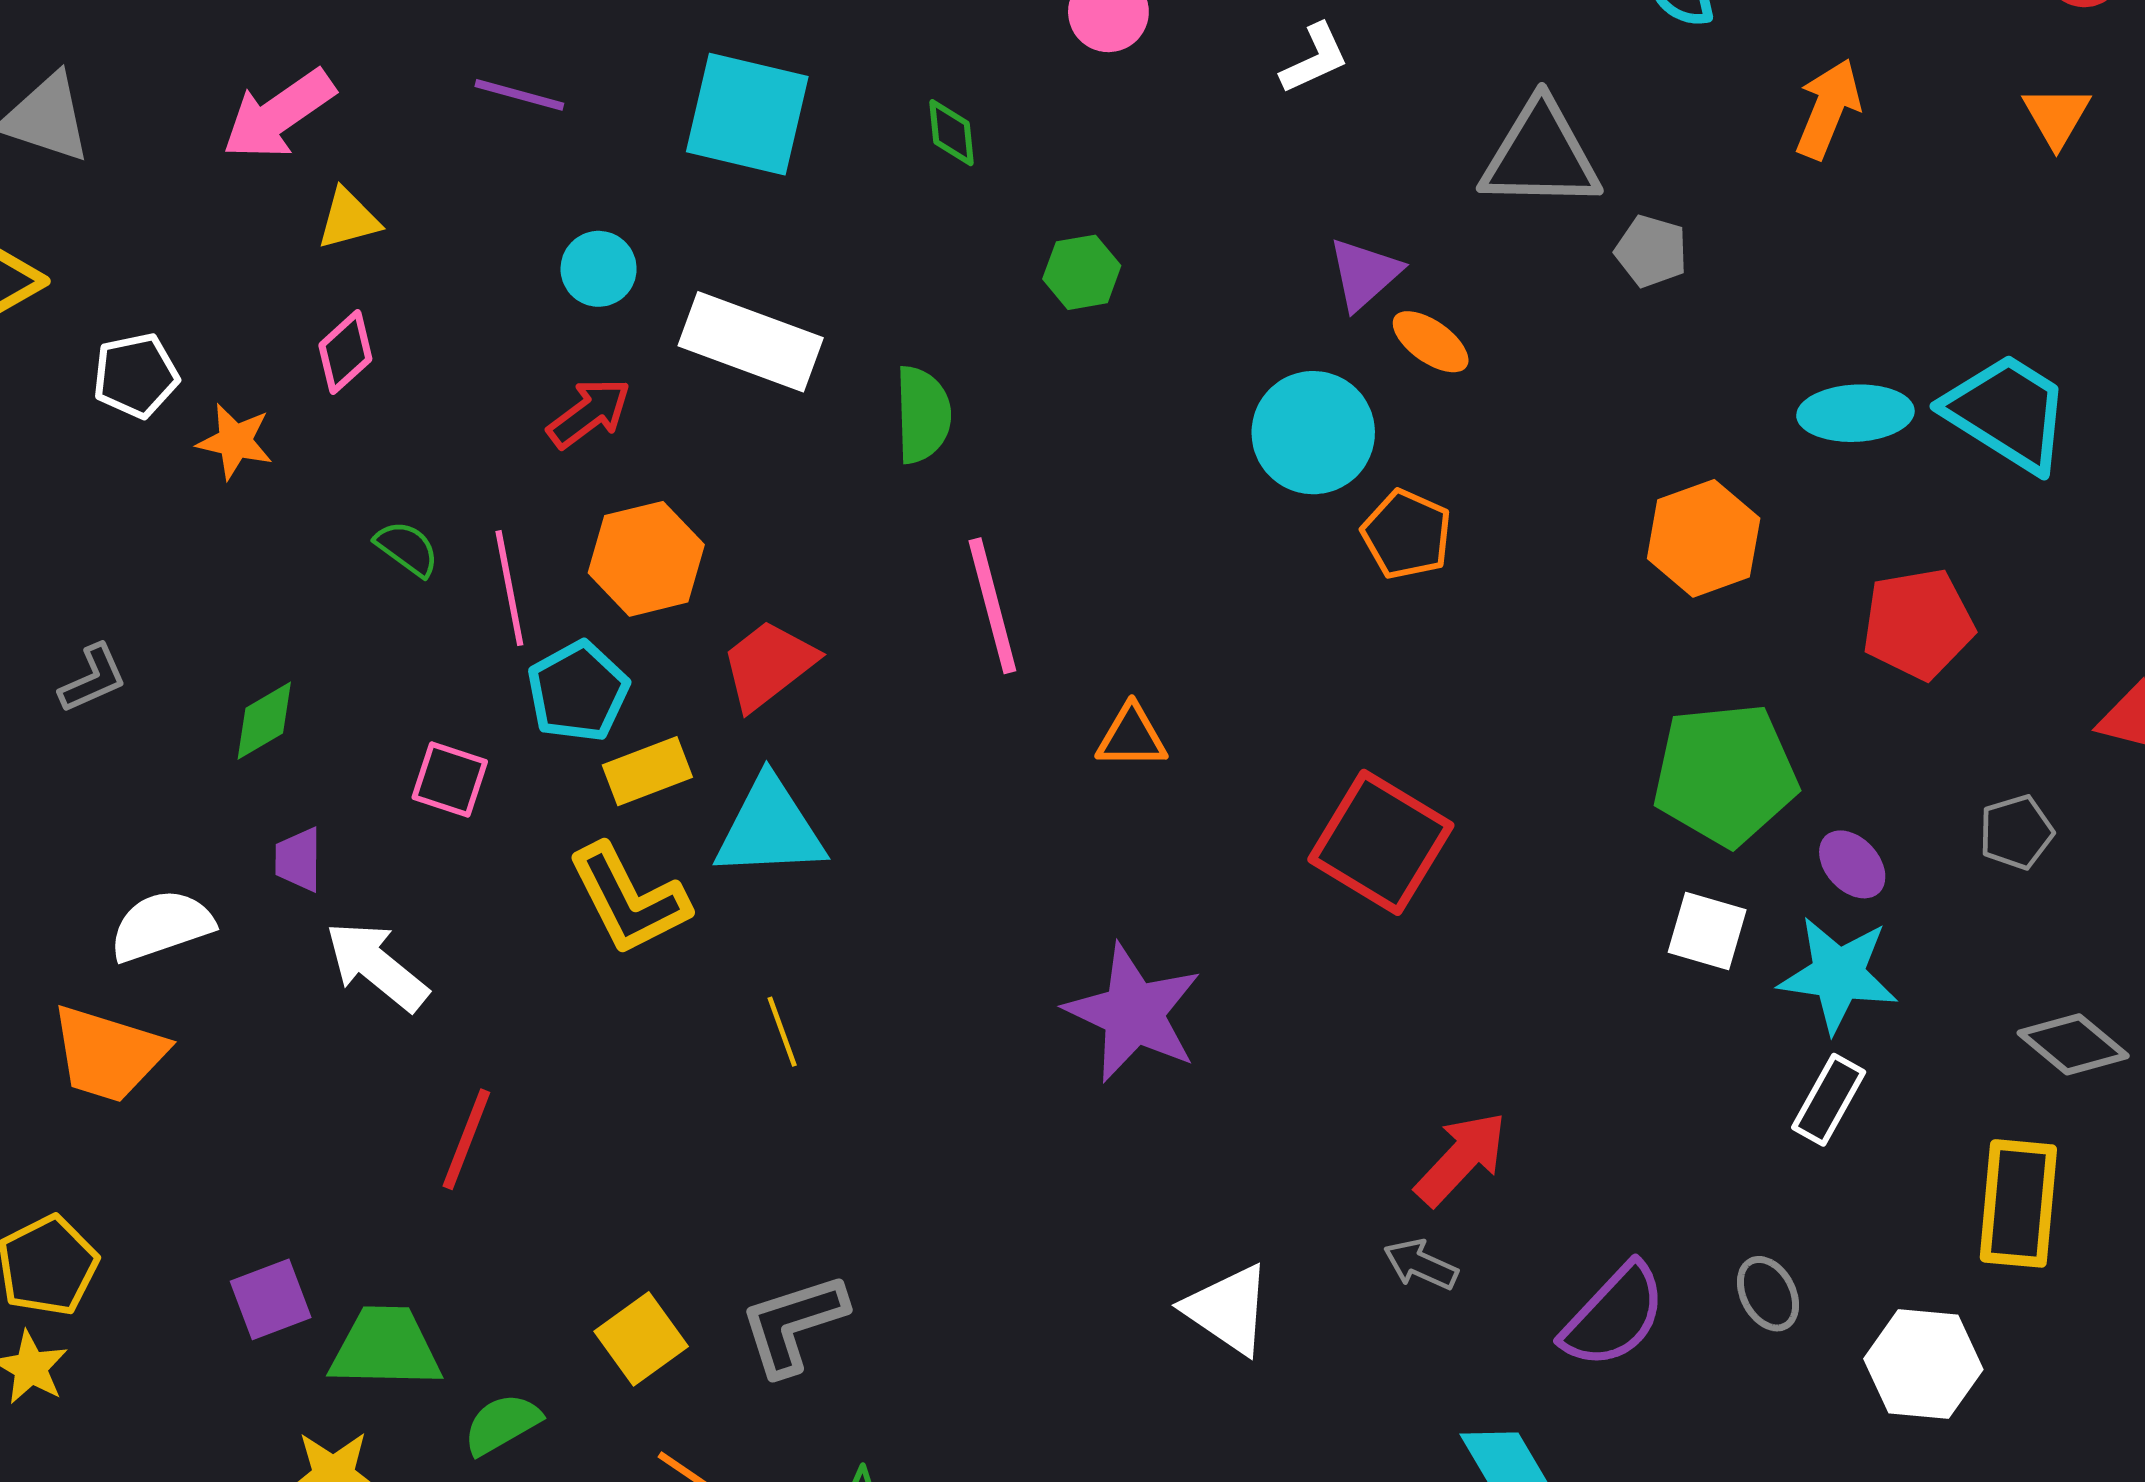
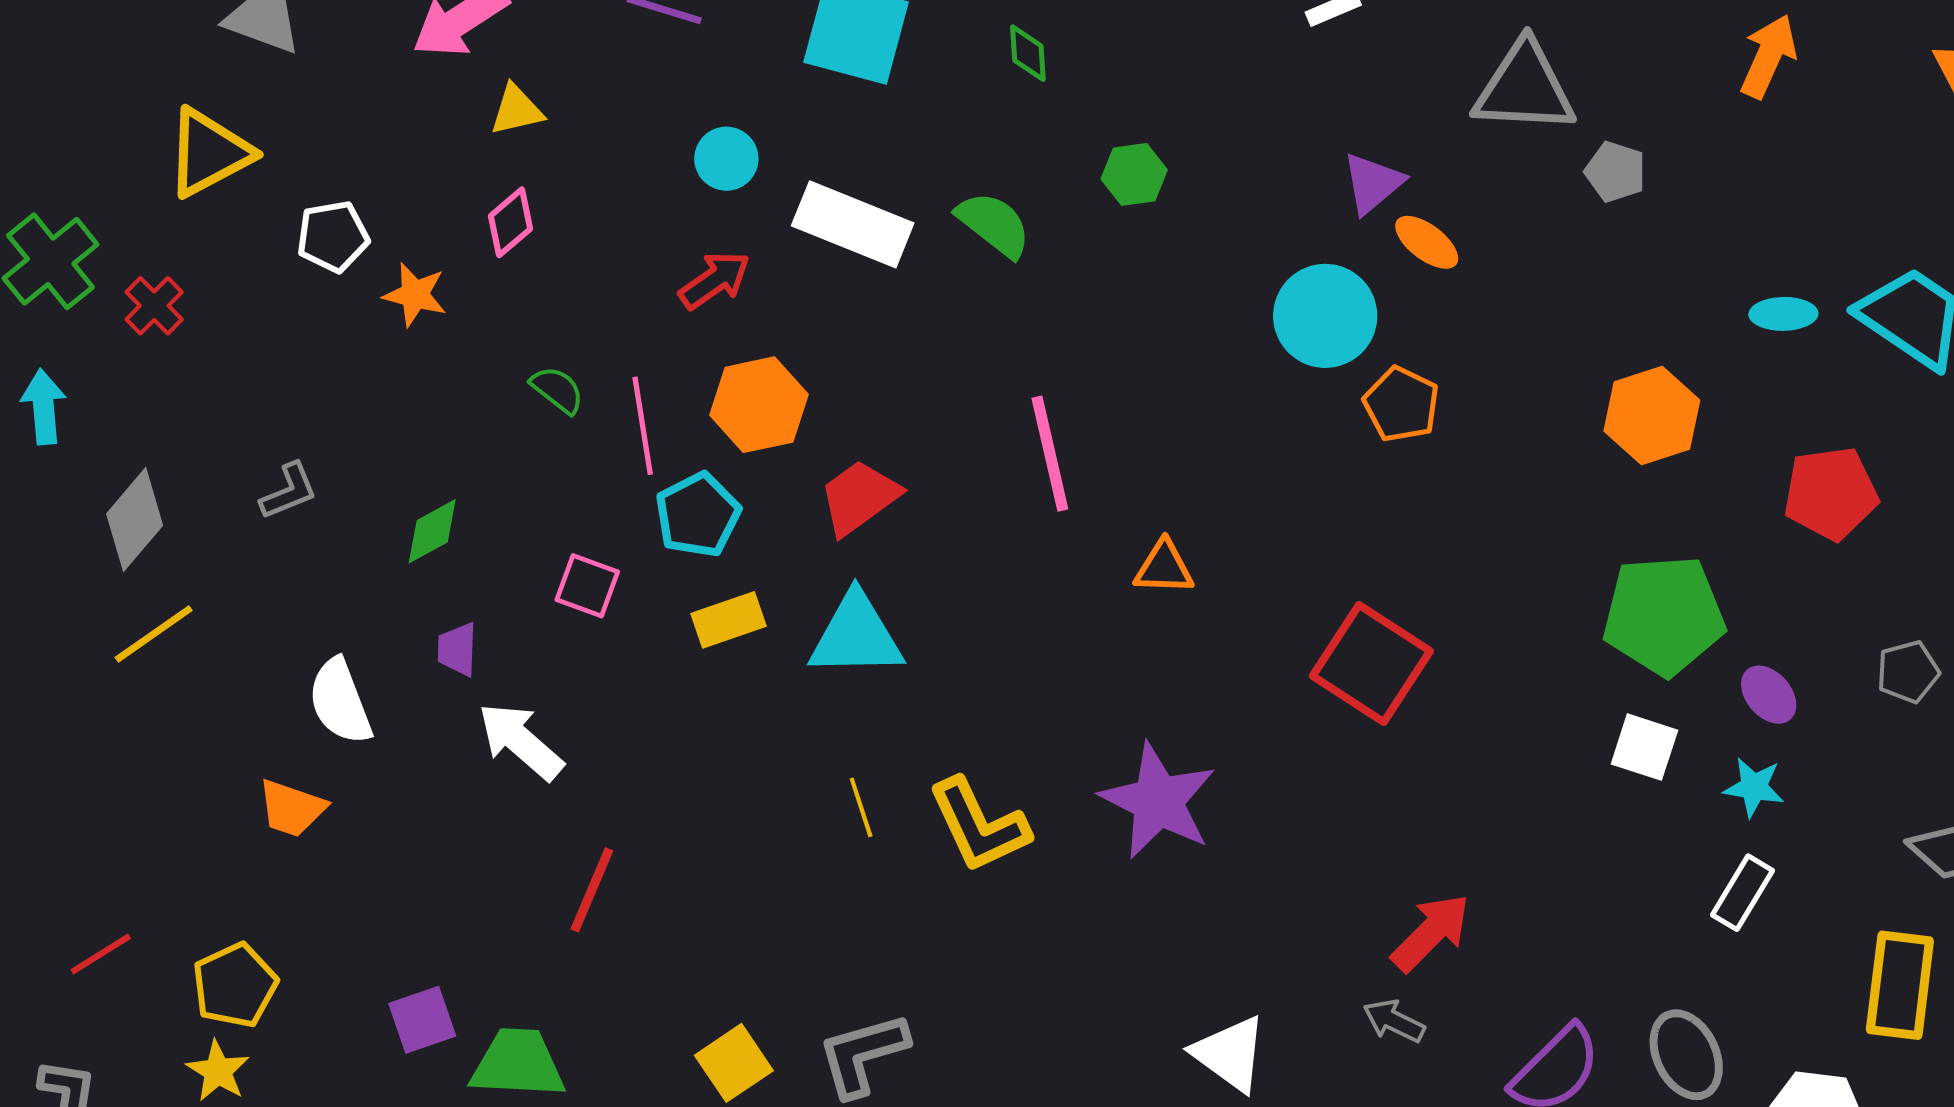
cyan ellipse: (1855, 413) -> (1783, 314), size x0.7
green semicircle: (923, 415) -> (994, 224), moved, turned -52
yellow rectangle: (647, 771) -> (728, 620), moved
yellow L-shape: (629, 899) -> (979, 825), moved
white semicircle: (162, 926) -> (340, 701), turned -94
cyan star: (1838, 975) -> (1754, 787), size x0.6
orange trapezoid: (108, 1054) -> (292, 808), size x0.7
gray ellipse: (1768, 1294) -> (1686, 1055), size x1.4

